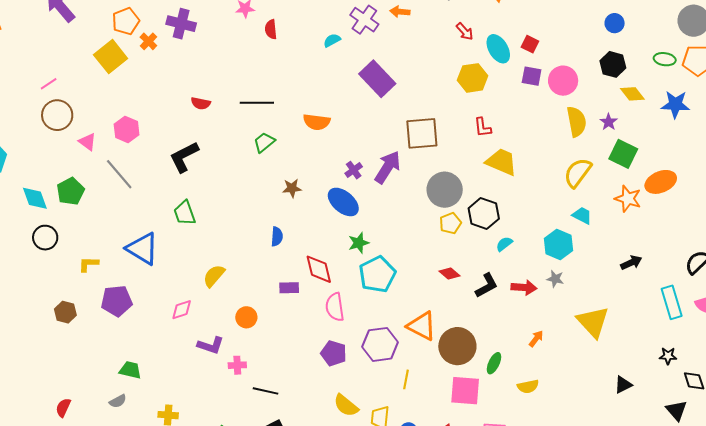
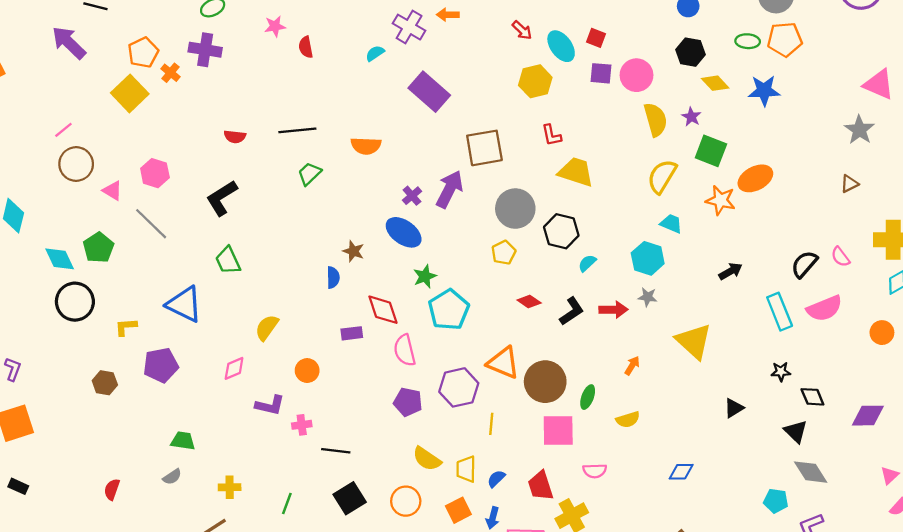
brown star: (292, 188) -> (353, 251), moved, turned 30
yellow pentagon: (450, 223) -> (504, 253), moved
black circle: (45, 238) -> (75, 302), size x1.4

